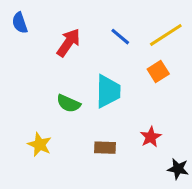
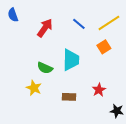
yellow star: (40, 145) -> (34, 88), moved

